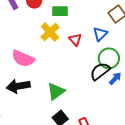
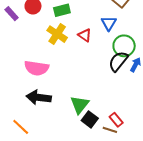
black arrow: (18, 86) -> (39, 97), turned 30
green triangle: (56, 91) -> (80, 105), moved

